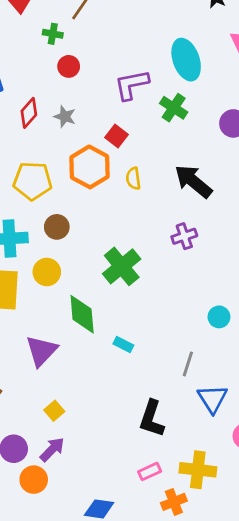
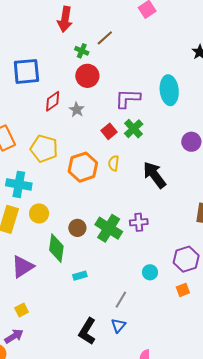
red circle: (69, 66) -> (87, 76), size x1.5
green cross: (174, 108) -> (134, 129), moved
orange hexagon: (90, 167) -> (83, 167), moved
brown circle: (57, 227) -> (77, 228), moved
purple cross: (184, 236) -> (139, 222), moved
green cross: (122, 266) -> (109, 228), moved, turned -32
cyan rectangle: (123, 344) -> (80, 276), turned -56
blue triangle: (212, 399) -> (118, 325), moved, size x0.7

